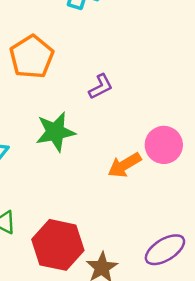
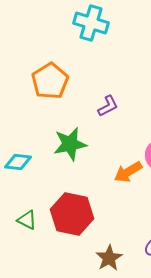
red hexagon: (58, 245) -> (72, 214), moved

